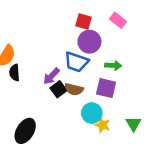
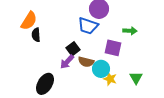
green arrow: (113, 65) -> (130, 31), moved
purple arrow: (51, 76) -> (67, 62), moved
brown semicircle: (74, 89) -> (86, 62), moved

